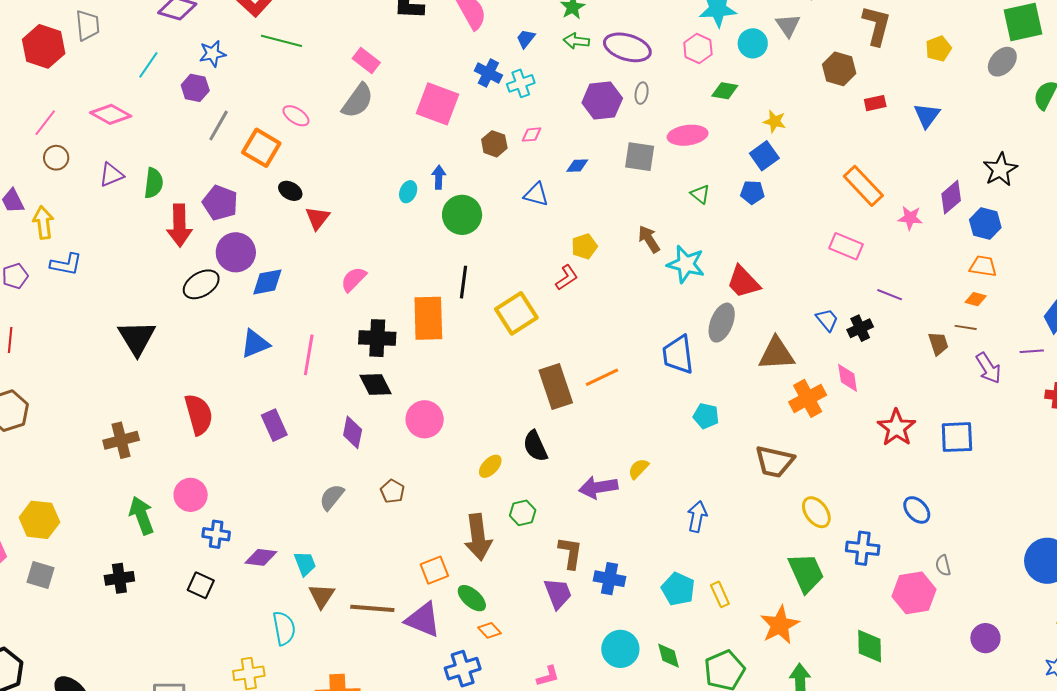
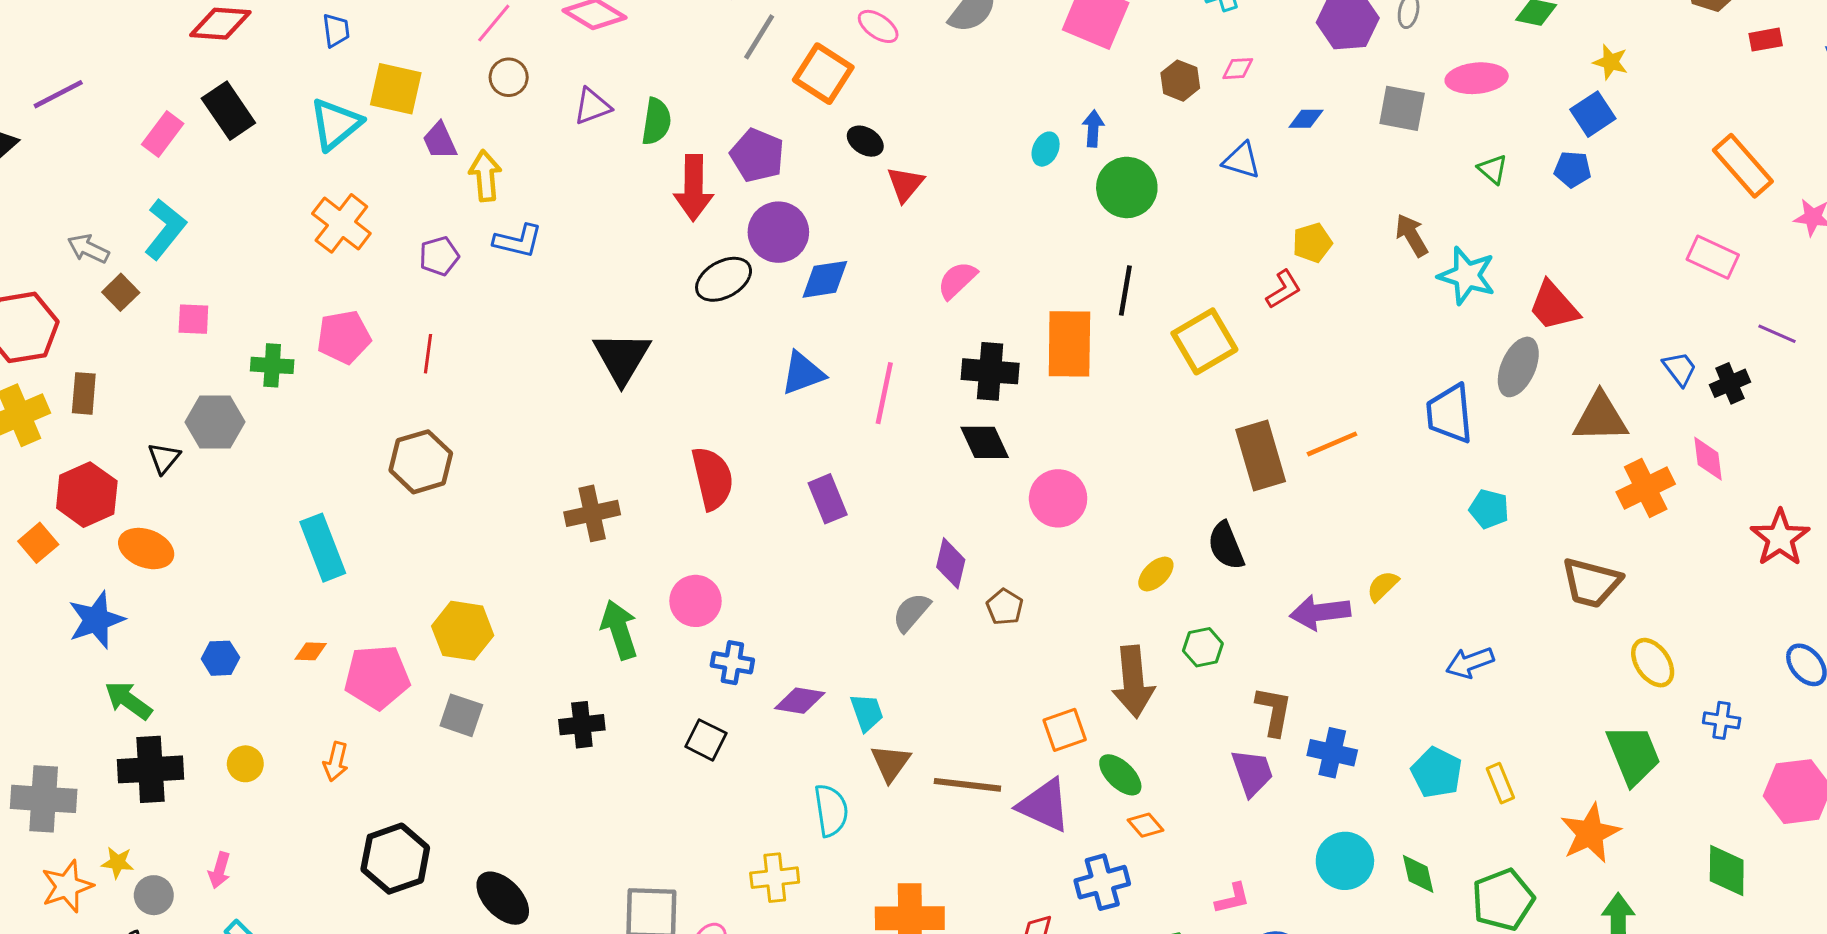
purple diamond: (353, 432) -> (951, 563), moved
blue arrow: (697, 517) -> (1470, 663), turned -124
blue cross: (863, 548) -> (1722, 720), size x0.7

